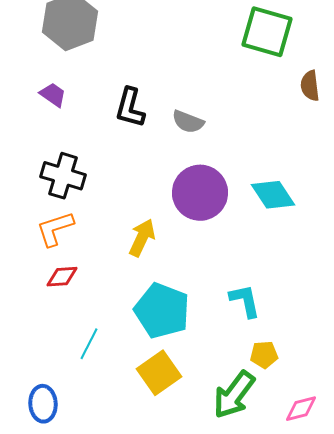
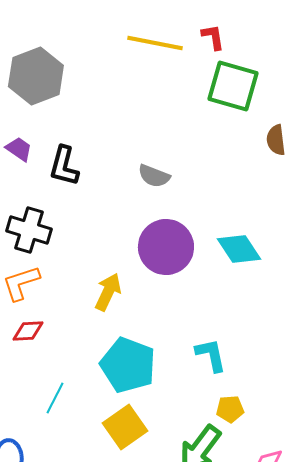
black L-shape: (130, 108) -> (64, 166), moved

